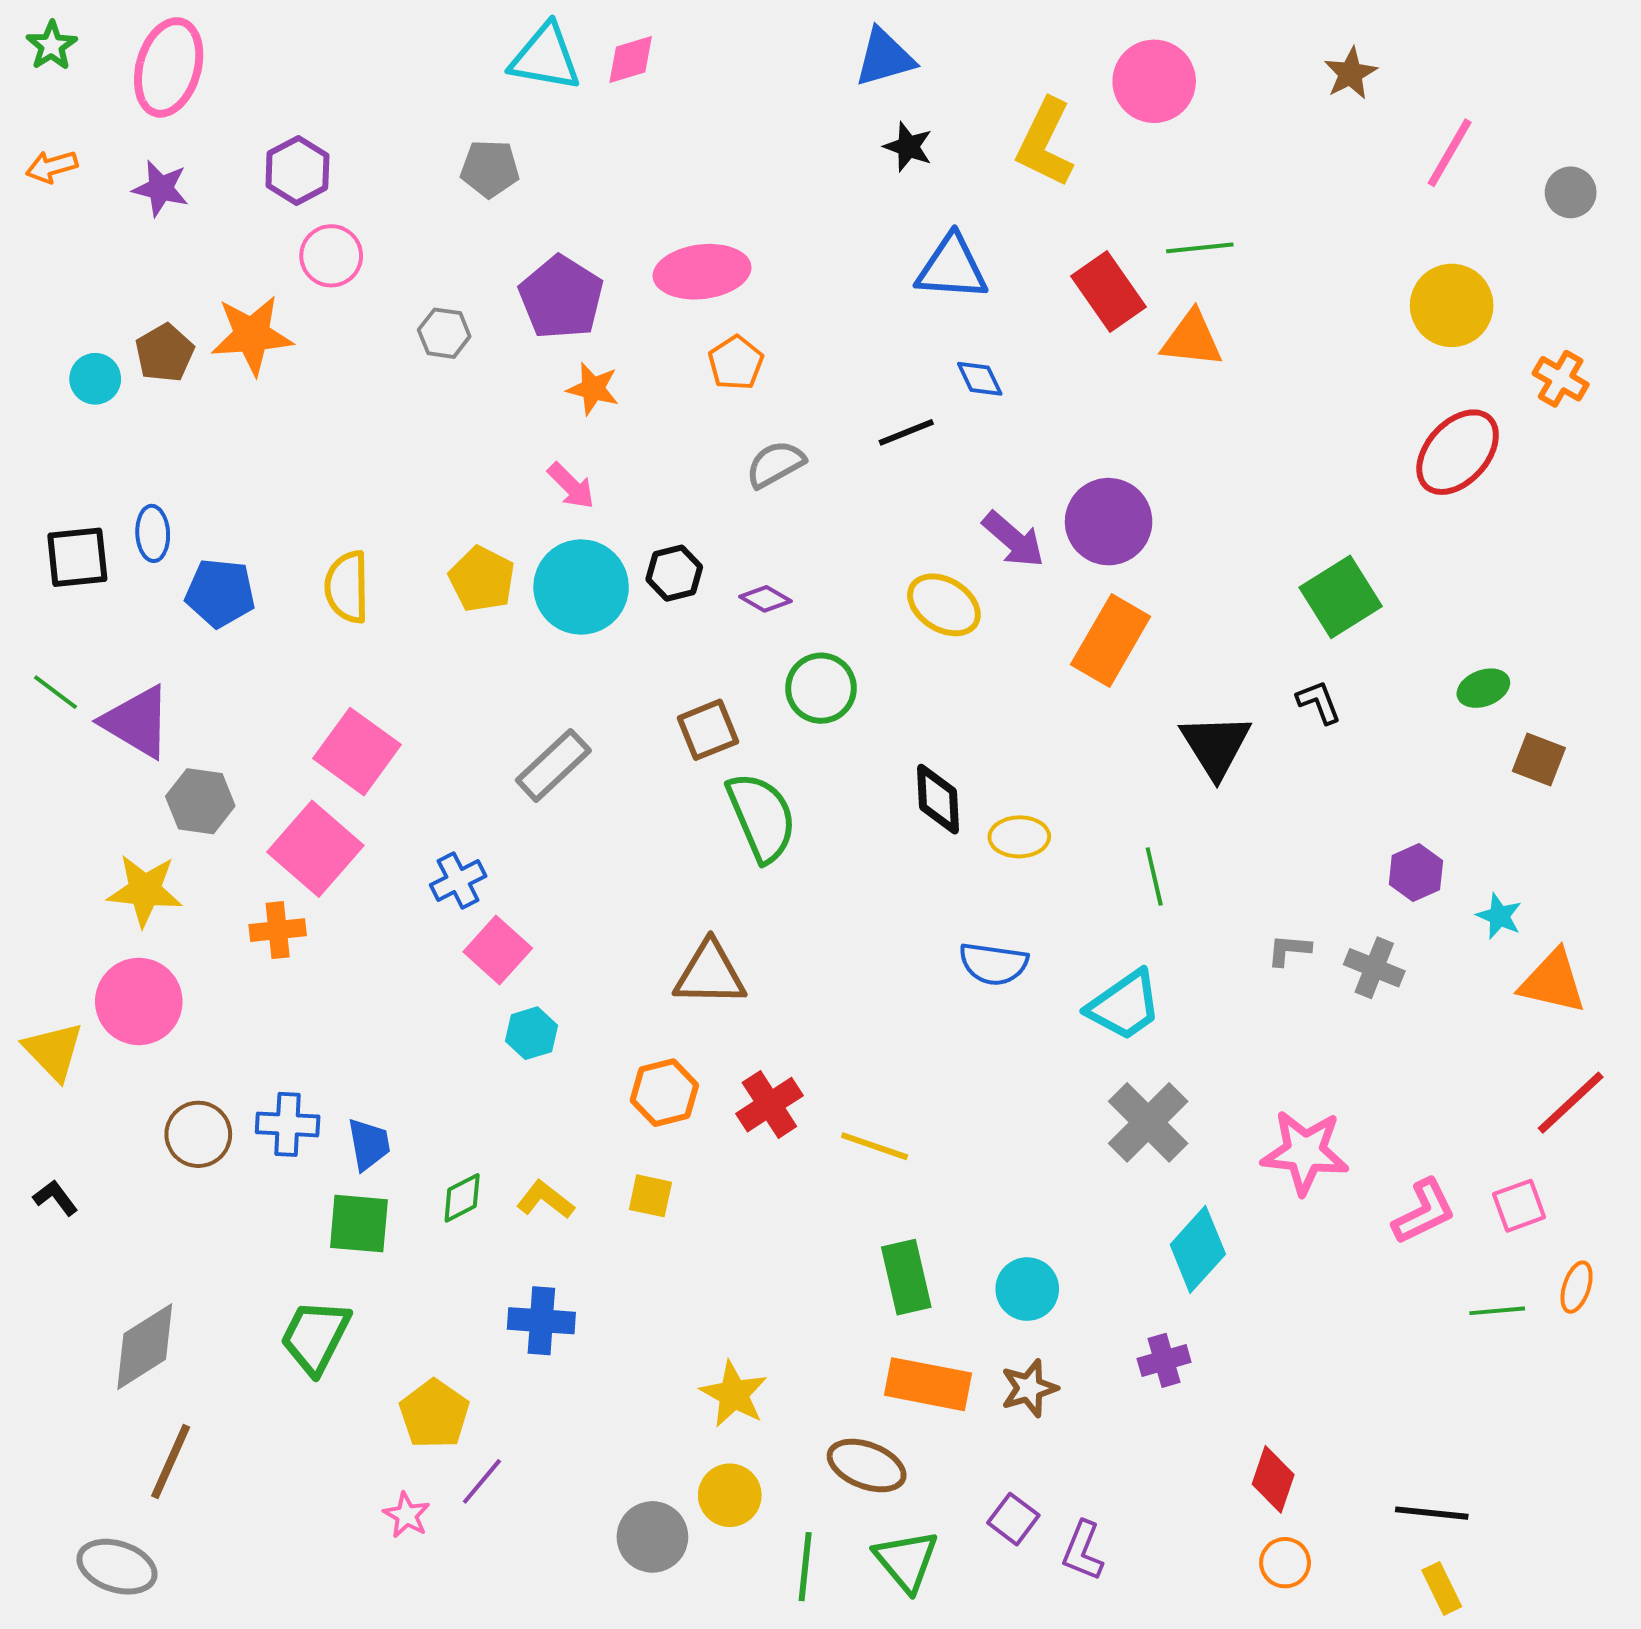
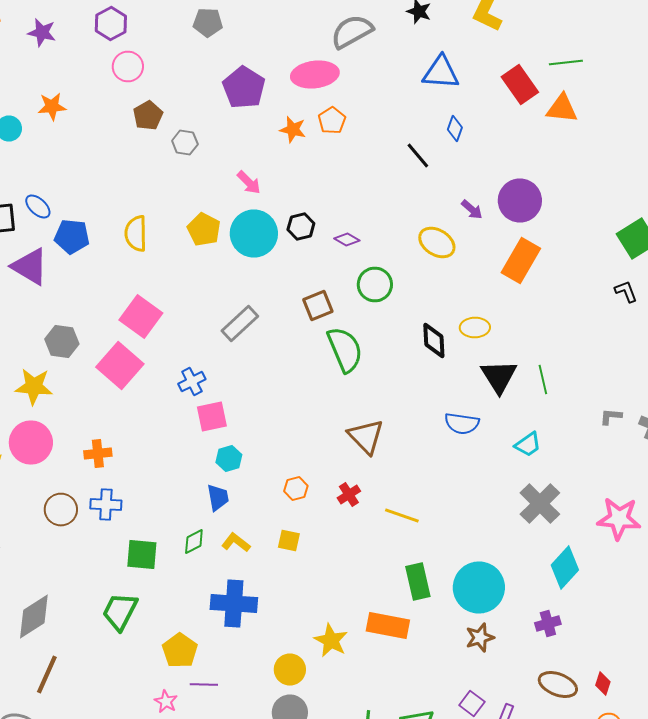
gray hexagon: (444, 333) -> (185, 142), moved
orange star: (252, 335) -> (52, 106), moved, size x0.7
brown pentagon: (165, 353) -> (148, 116), moved
blue diamond: (980, 379) -> (455, 128), turned 45
orange star: (593, 389) -> (293, 130), moved
black line: (906, 432) -> (418, 156), turned 72
gray semicircle: (775, 464) -> (352, 32), moved, size x1.4
blue ellipse: (153, 533) -> (38, 206), turned -44
purple arrow: (1013, 539) -> (472, 210), size x0.7
purple triangle: (137, 722) -> (30, 266), moved
black triangle: (1216, 746) -> (499, 376), moved
yellow ellipse: (1019, 837) -> (475, 328), moved
orange cross: (278, 930) -> (98, 454), moved
pink square: (498, 950) -> (212, 416), turned 36
brown triangle: (710, 974) -> (366, 436), moved, turned 45
cyan trapezoid: (1124, 1005) -> (528, 444), size x0.7
orange hexagon: (664, 1093) -> (296, 488), size x0.7
red cross: (769, 1105) -> (349, 494), size x0.7
blue trapezoid: (369, 1144) -> (218, 498), moved
cyan circle: (1027, 1289) -> (479, 588), size x1.6
blue cross: (541, 1321) -> (234, 604), size x1.4
orange rectangle: (928, 1384) -> (388, 626), moved
brown ellipse: (867, 1466) -> (558, 684), moved
red diamond: (1273, 1479) -> (603, 684), size x0.7
purple line: (482, 1481) -> (204, 684), turned 52
yellow circle: (730, 1495) -> (290, 670), moved

